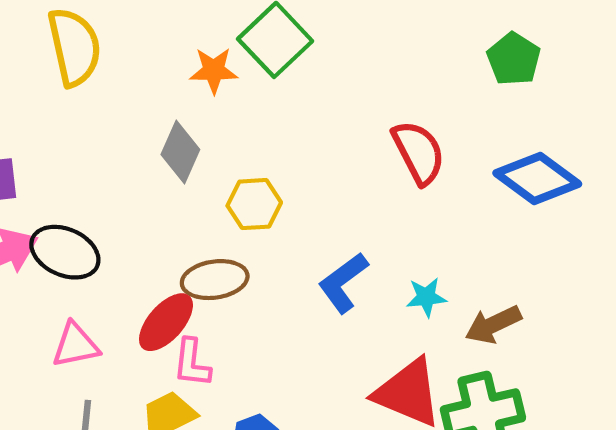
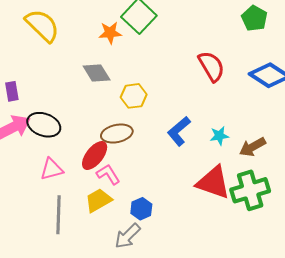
yellow semicircle: (74, 47) -> (42, 25), turned -30
gray diamond: (180, 152) -> (97, 73), turned -52
pink L-shape: (192, 363) -> (108, 174), turned 145

